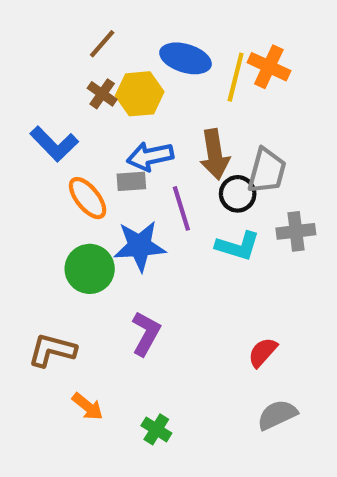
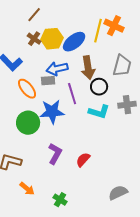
blue ellipse: (186, 58) -> (74, 42), moved, turned -55
gray trapezoid: (267, 171) -> (122, 66), moved
red semicircle: (263, 352) -> (83, 160), moved

